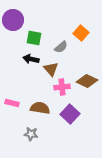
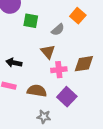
black arrow: (31, 59) -> (14, 63), moved
brown diamond: (87, 81) -> (84, 64), turned -35
gray star: (31, 134) -> (44, 117), moved

